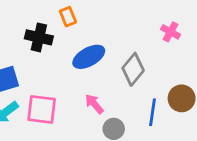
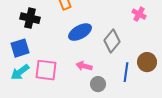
black cross: (39, 37) -> (30, 18), moved
pink arrow: (94, 104) -> (84, 66), turned -35

